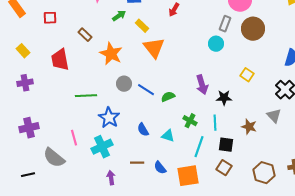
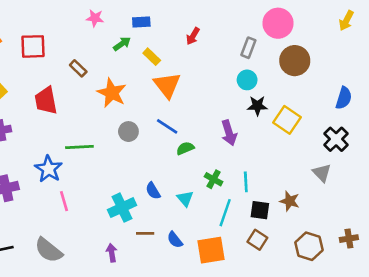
red square: (50, 18) -> (33, 46), size x1.5
gray rectangle: (225, 24) -> (248, 48), moved
yellow square: (247, 75) -> (287, 120), size x1.5
blue line: (146, 90) -> (167, 126), moved
black star: (224, 98) -> (257, 106), moved
blue star: (109, 118) -> (49, 169), moved
brown star: (249, 127) -> (290, 201), moved
cyan triangle: (168, 136) -> (185, 199), turned 32
cyan cross: (102, 147) -> (122, 208), moved
gray semicircle: (54, 158) -> (49, 250), moved

